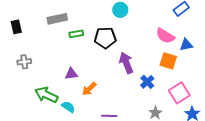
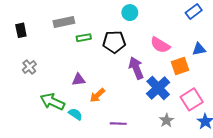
pink semicircle: (165, 36) -> (160, 45), moved
orange square: (168, 61) -> (180, 66), turned -36
gray cross: (24, 62) -> (29, 67), turned -32
blue cross: (147, 82) -> (158, 88), size x1.6

